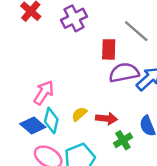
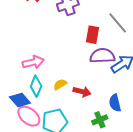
pink arrow: (44, 93) -> (33, 62), turned 35
blue diamond: (33, 126) -> (20, 100), moved
green cross: (123, 140) -> (100, 120), moved

